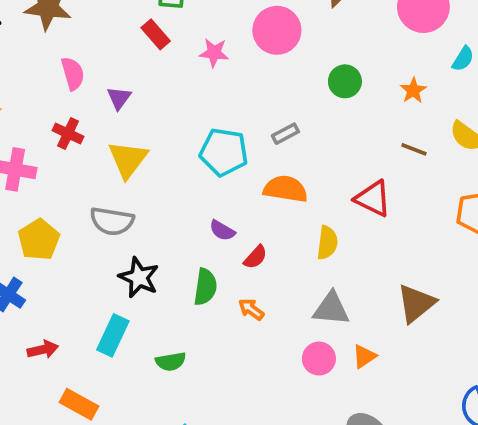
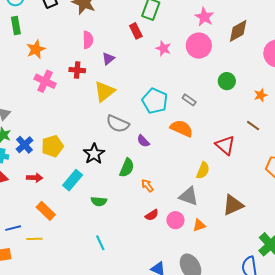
red cross: (68, 133) -> (77, 70), turned -35
gray rectangle: (285, 134) -> (189, 100), turned 48
gray semicircle: (112, 221) -> (118, 124), moved
yellow pentagon: (39, 240) -> (52, 146), moved
yellow semicircle: (327, 243) -> (203, 170), moved
red semicircle: (255, 257) -> (152, 215), moved

